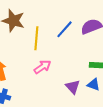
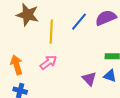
pink arrow: (42, 67) -> (48, 62), moved

